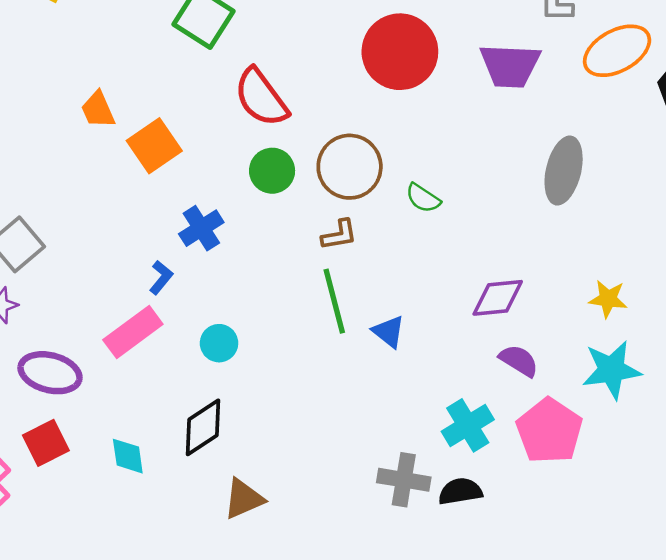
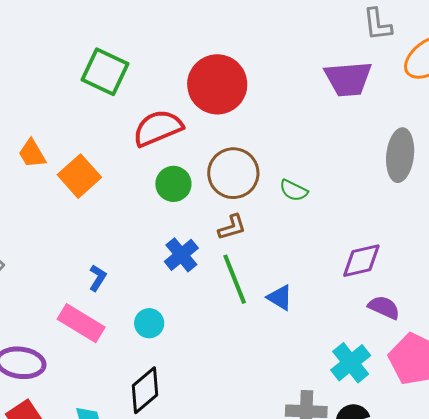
red circle: (400, 52) -> (217, 84), moved
red semicircle: (261, 98) -> (158, 128), turned 111
blue cross: (201, 228) -> (181, 255), moved
pink rectangle: (133, 332) -> (81, 323), turned 75

